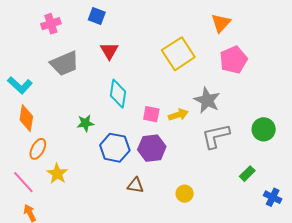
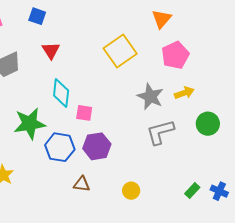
pink square: (151, 114) -> (84, 113), moved
yellow arrow: (178, 115) -> (184, 93), moved
green star: (85, 123) -> (30, 124), size x1.8
green rectangle: (247, 174) -> (192, 191), moved

